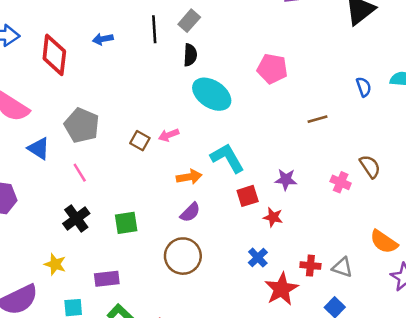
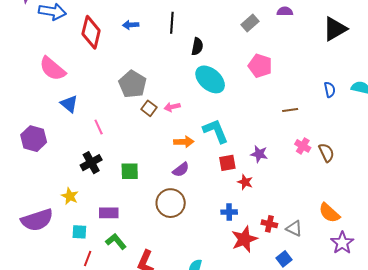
gray rectangle: (189, 21) -> (250, 23), moved
gray pentagon: (82, 125) -> (133, 84), moved
pink cross: (341, 182) -> (303, 146), moved
blue cross: (258, 258) -> (229, 212), turned 35

